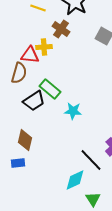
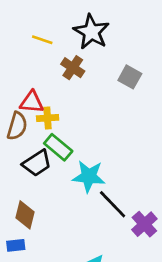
yellow cross: (44, 47) -> (48, 118), moved
cyan star: (73, 111) -> (89, 176), size x1.4
black line: (91, 160) -> (113, 204), moved

